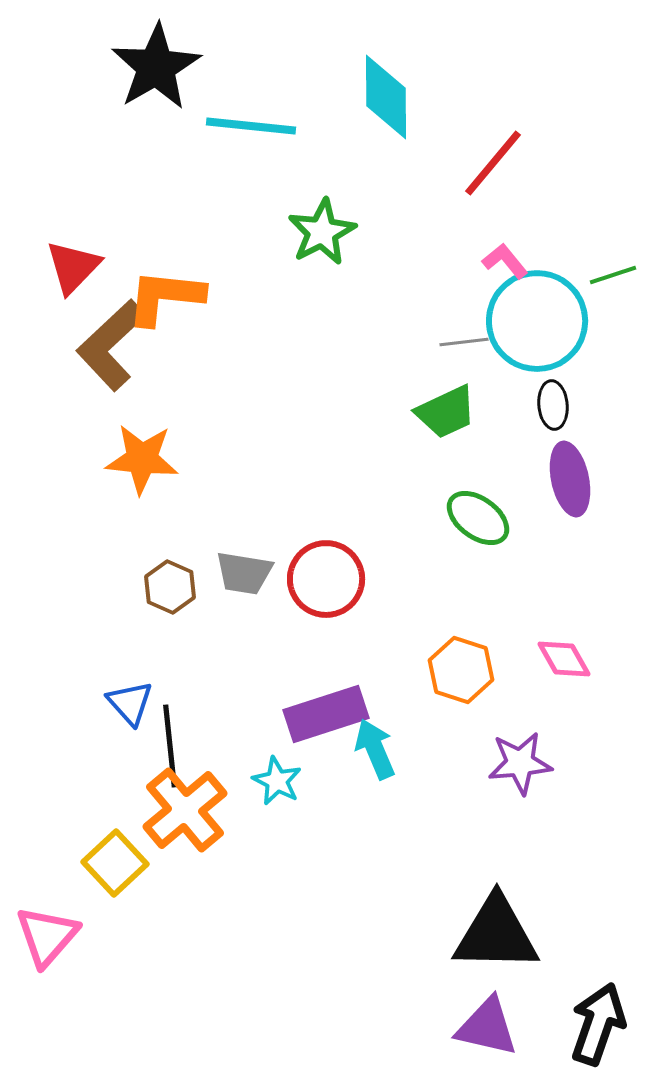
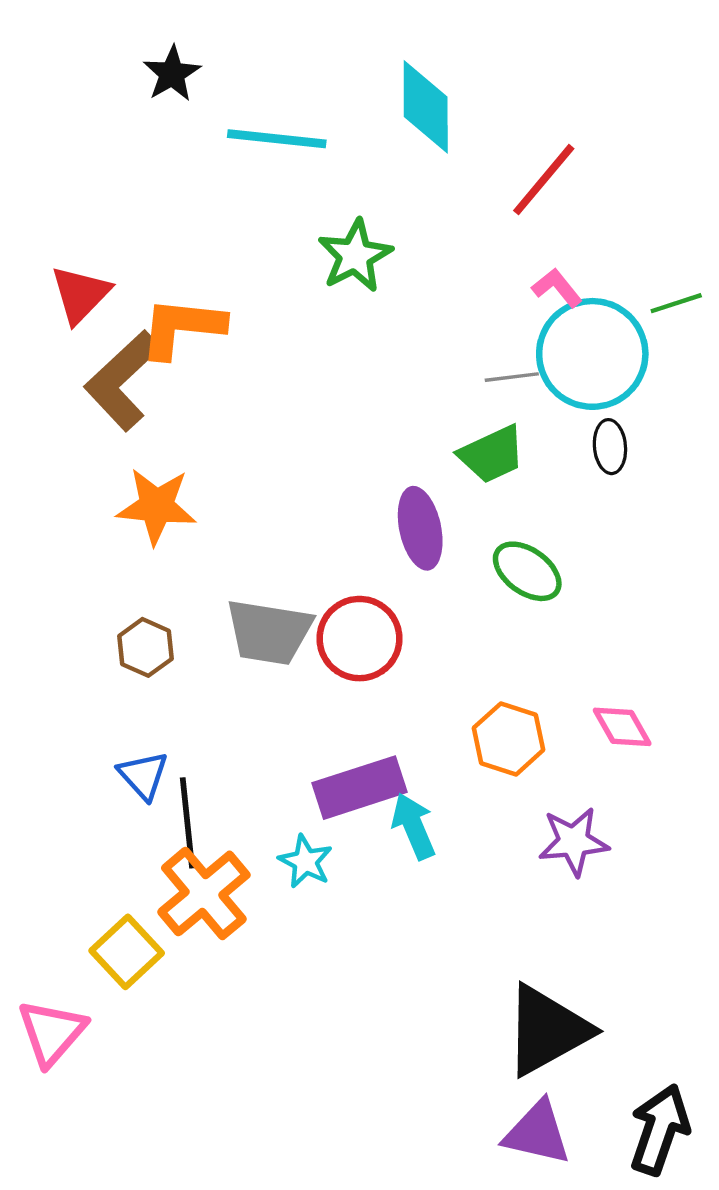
black star: (156, 67) -> (172, 74), size x0.6
purple ellipse: (570, 479) -> (420, 528), moved
gray trapezoid: (244, 573) -> (269, 632), size x1.4
brown hexagon: (170, 587) -> (145, 647), moved
black triangle: (496, 934) -> (547, 1030), turned -30

